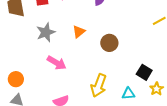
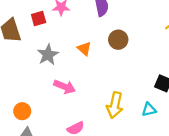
orange triangle: (79, 32) -> (84, 49), turned -32
brown circle: (109, 43) -> (118, 40), moved

